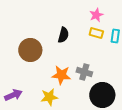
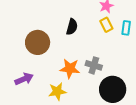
yellow rectangle: (96, 33) -> (106, 25), turned 48
purple arrow: (13, 95) -> (24, 79), moved

